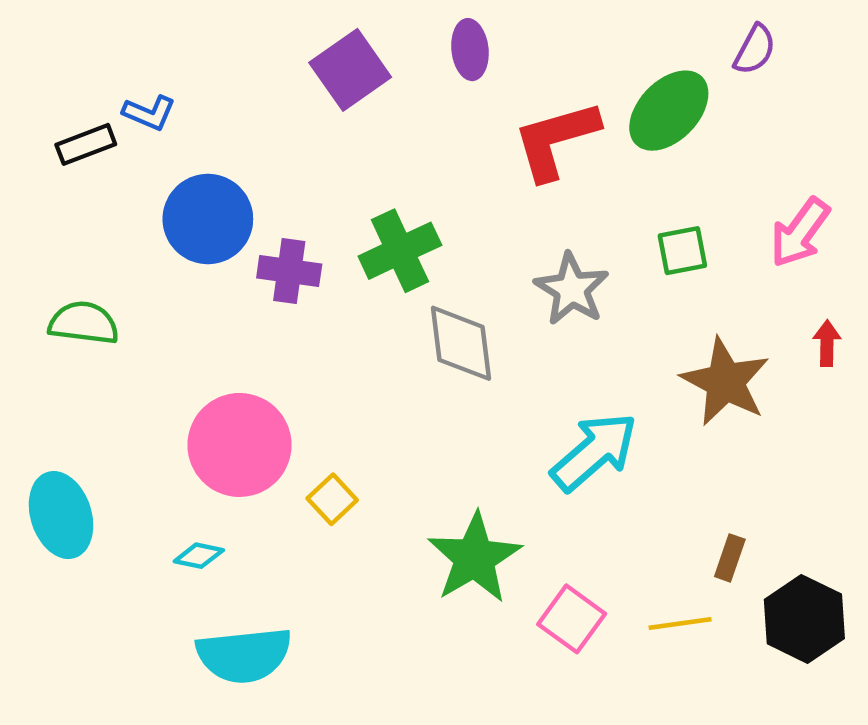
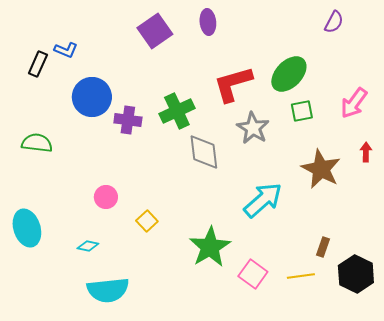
green ellipse: (669, 111) -> (289, 74), moved
red L-shape: (556, 140) -> (233, 84), moved
black rectangle: (86, 144) -> (38, 64), turned -45
pink circle: (240, 445) -> (106, 197), size x0.5

